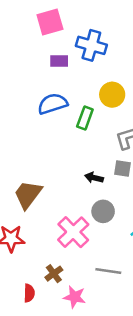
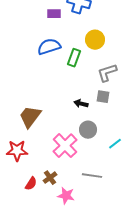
red semicircle: (29, 293) -> (31, 184), moved, turned 32

